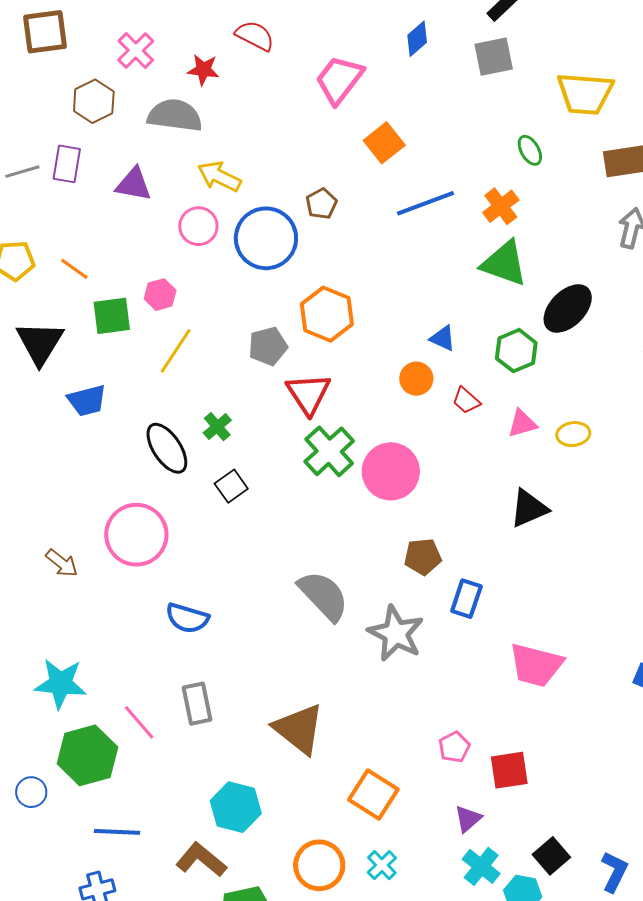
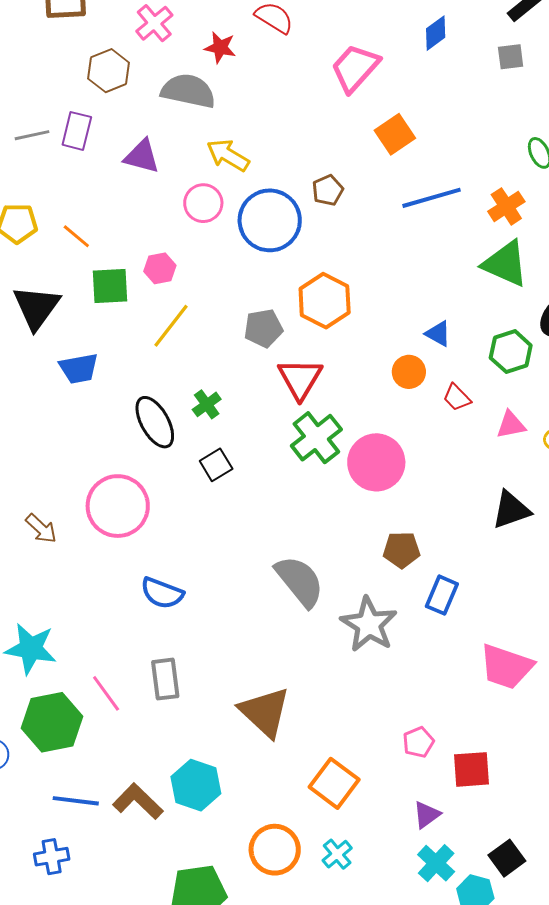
gray square: (494, 57) -> (511, 57), size x0.7
brown L-shape: (201, 860) -> (138, 801), moved

